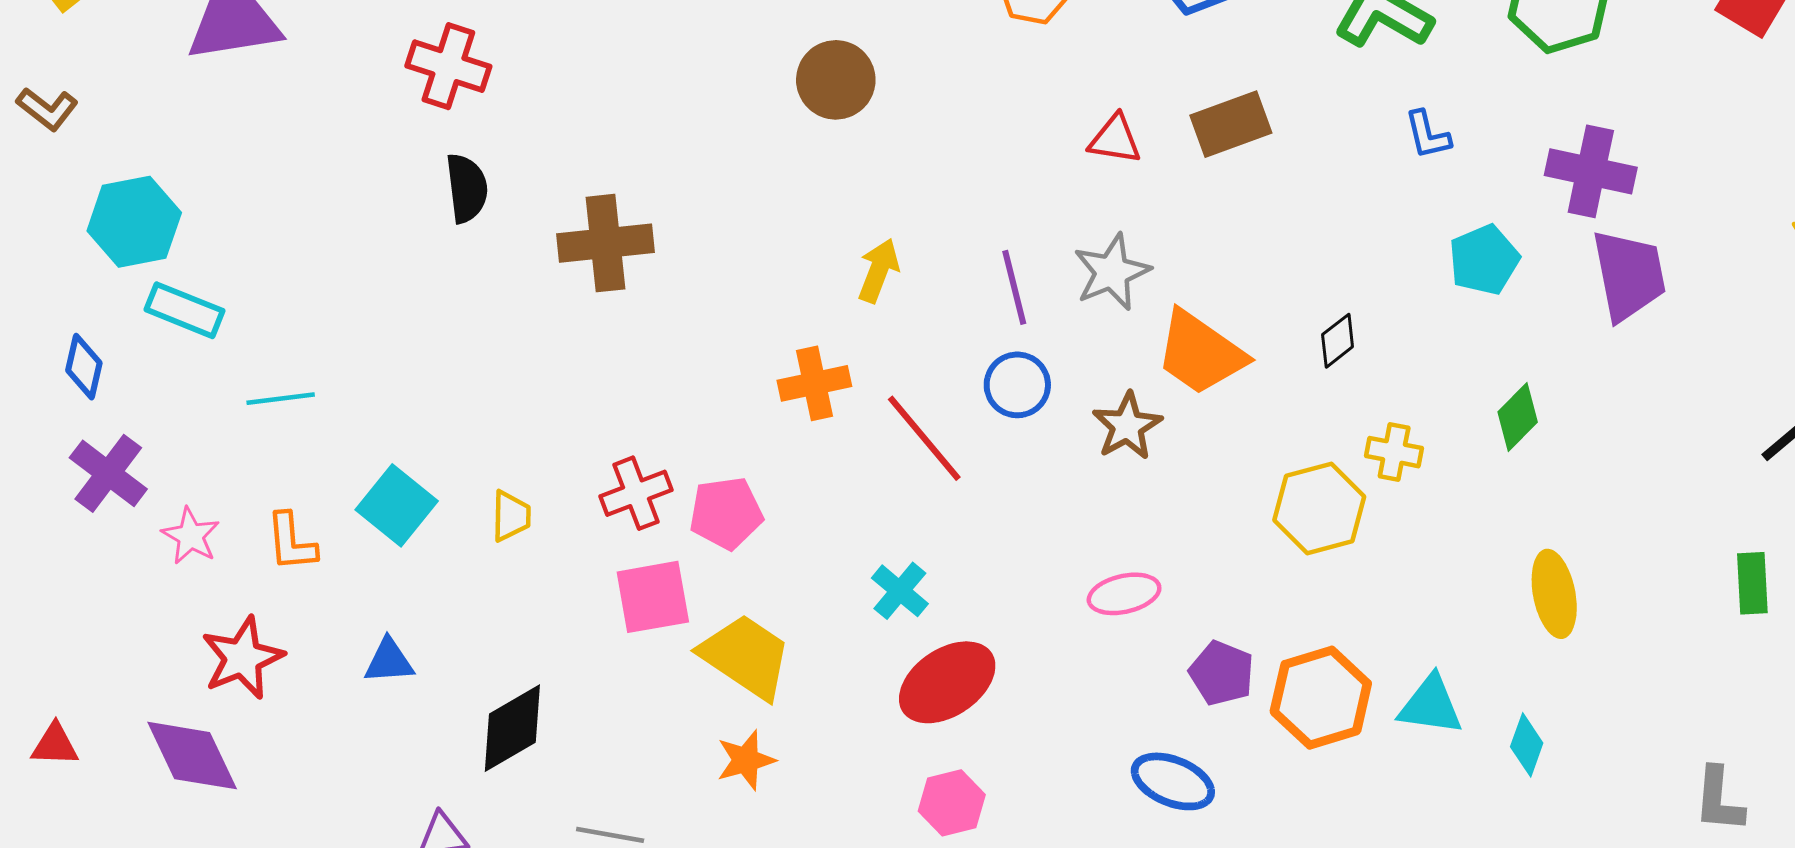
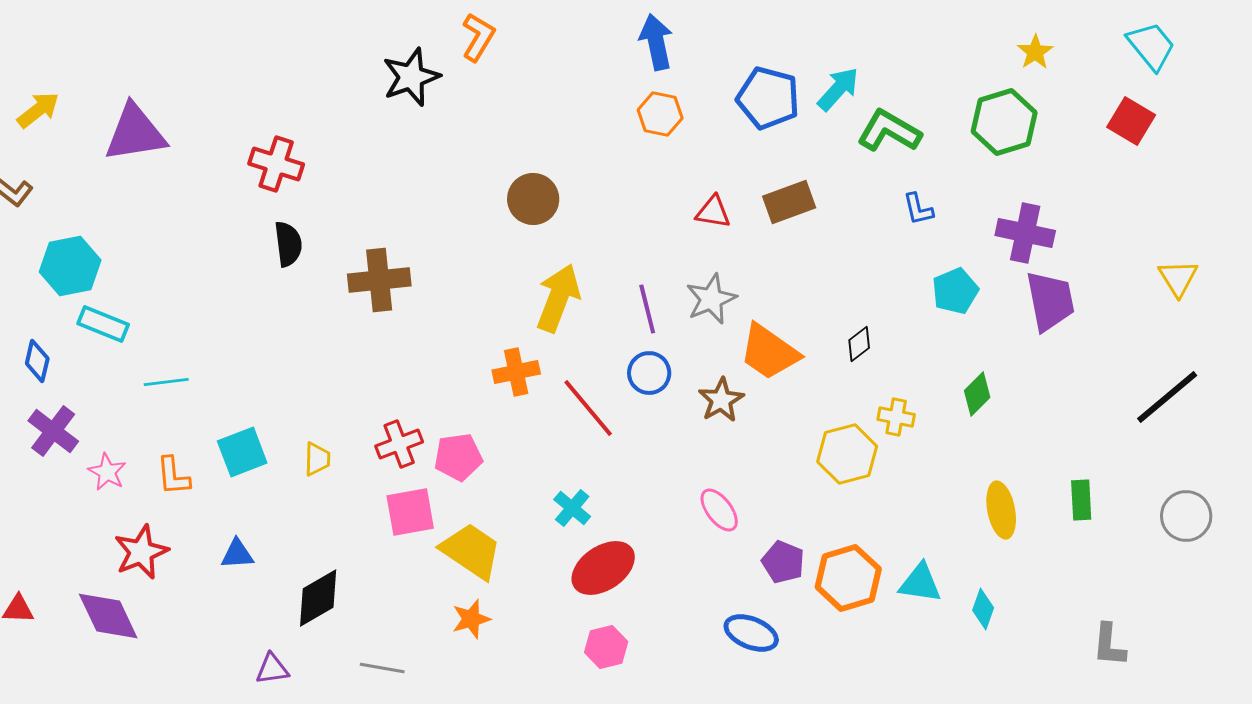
brown circle: (836, 80) -> (533, 199), moved
yellow arrow: (879, 271) -> (558, 298), size x1.6
cyan square: (397, 505) -> (242, 452), turned 30
green rectangle: (1752, 583) -> (1081, 500), moved
pink ellipse: (1124, 594) -> (719, 510), turned 66

